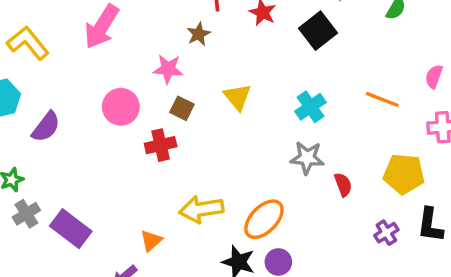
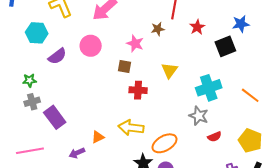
pink circle: (121, 107) -> (91, 46), moved
cyan cross: (310, 107) -> (209, 88), size x1.4
brown square: (182, 108) -> (125, 67), moved, turned -32
red cross: (161, 145) -> (138, 90), moved
red semicircle: (343, 185) -> (214, 137), turned 72

